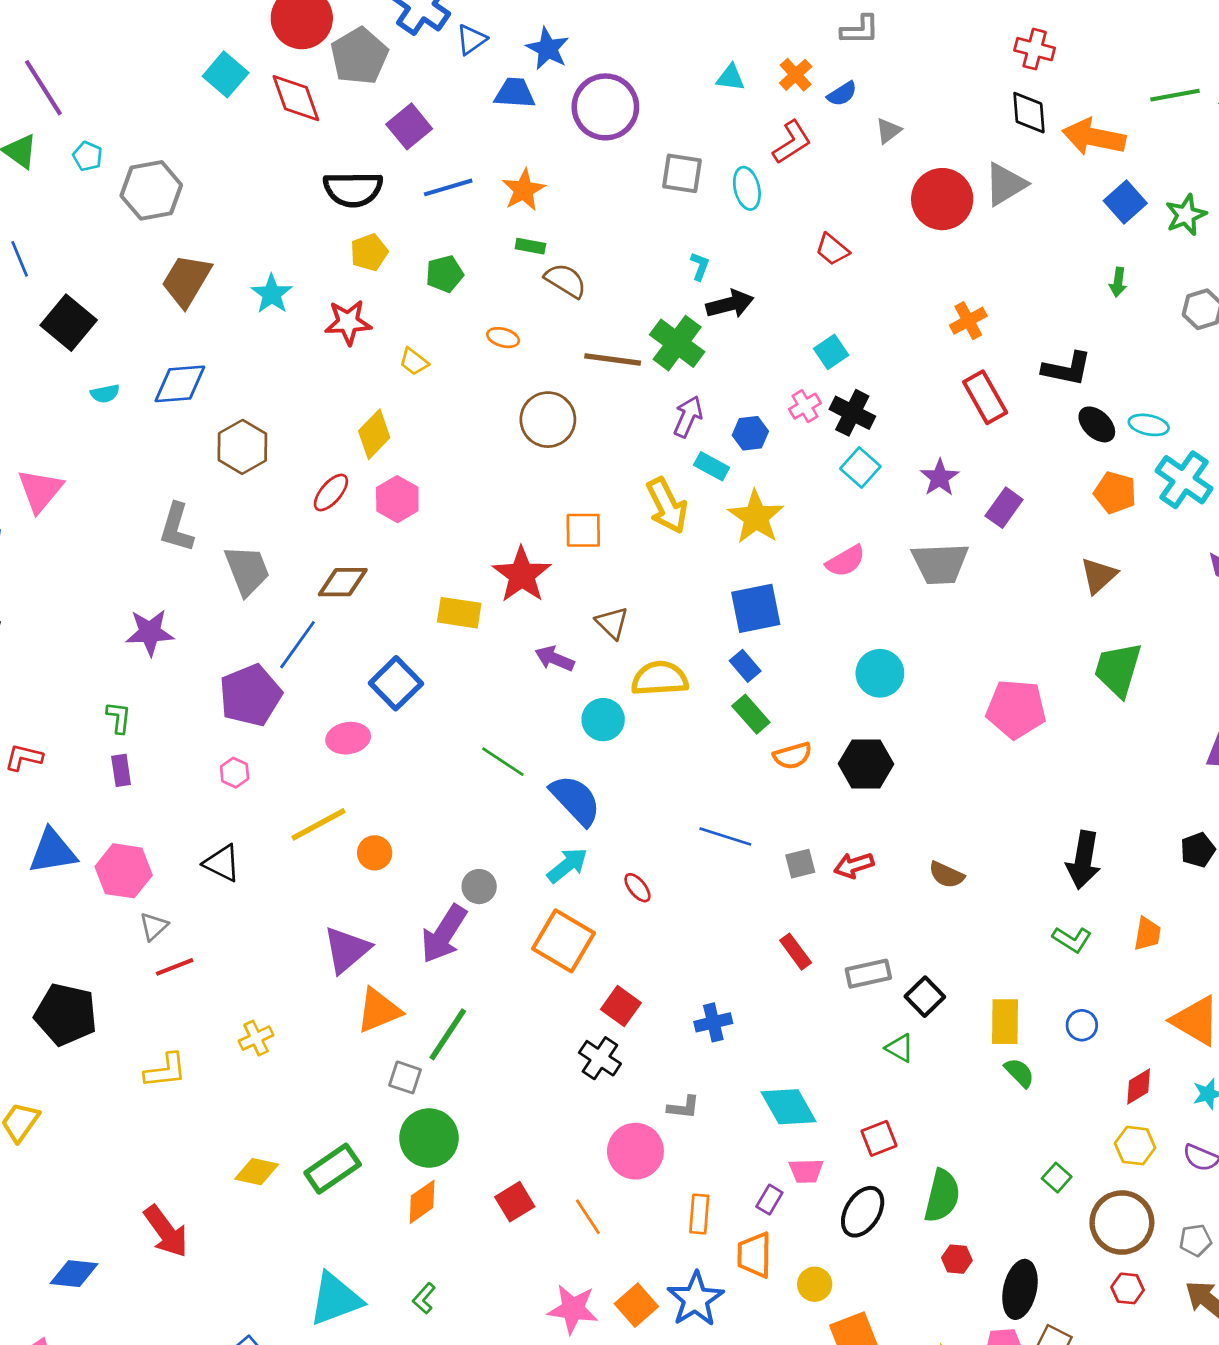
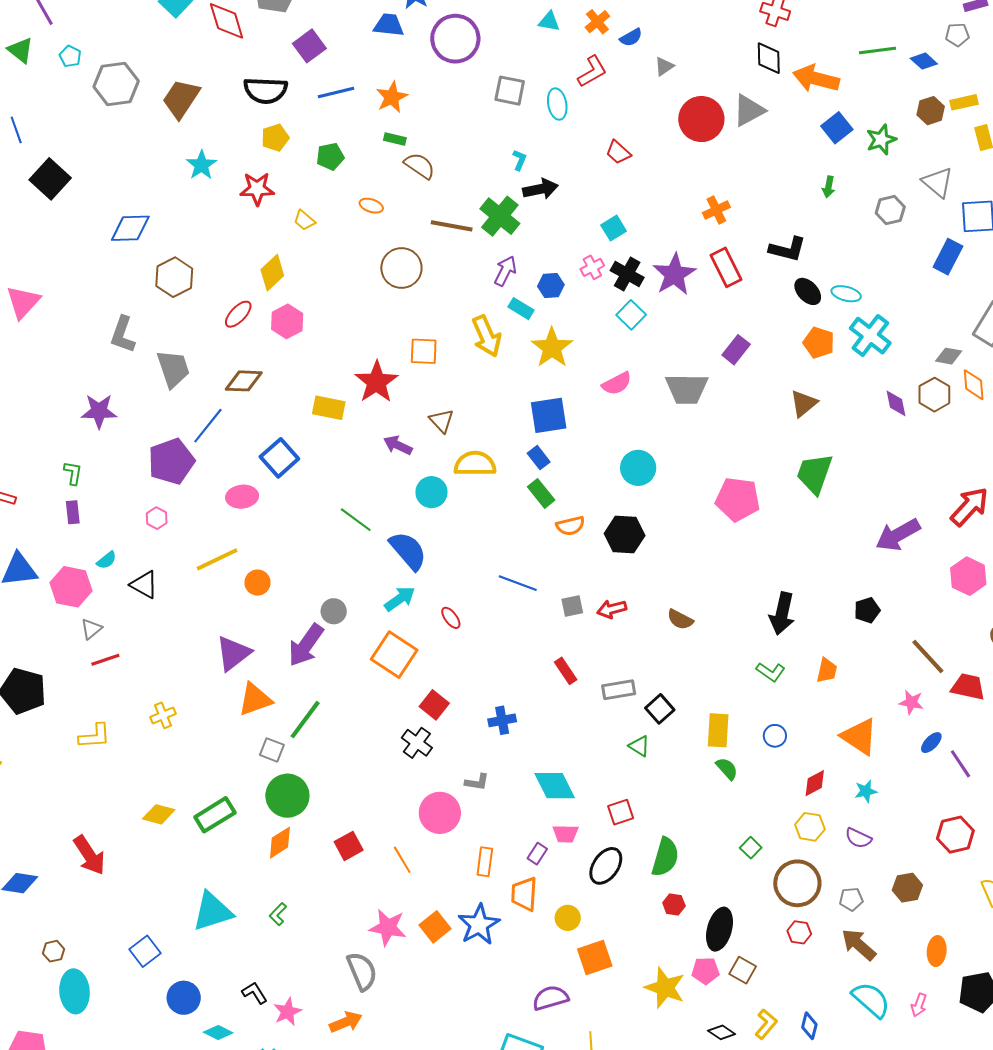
brown trapezoid: (186, 281) -> (181, 99), moved
cyan semicircle: (105, 394) -> (107, 560), moved, turned -30
purple star: (940, 478) -> (674, 274), moved, size x1.5

